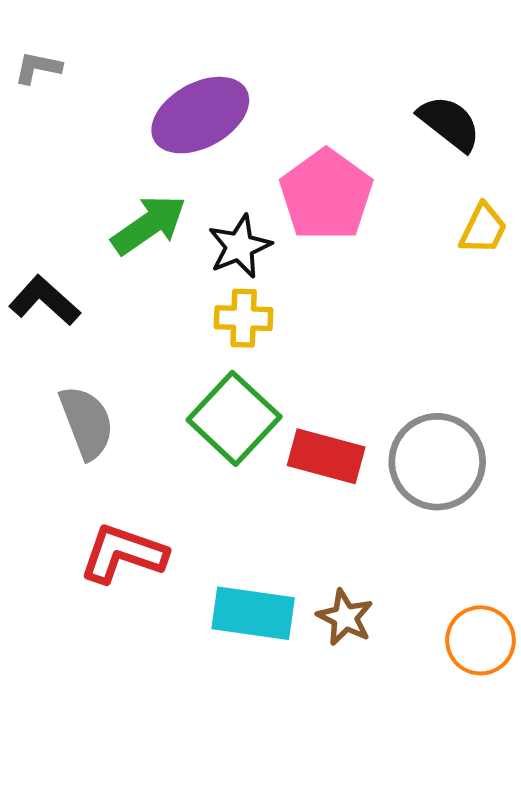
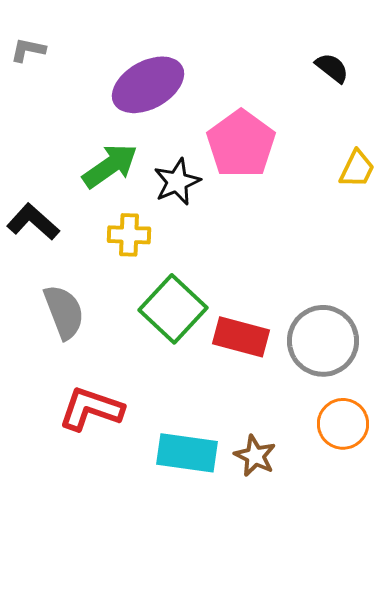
black semicircle: (449, 123) -> (332, 68), moved, size x0.7
yellow cross: (244, 318) -> (129, 235), moved
orange circle: (481, 640) -> (343, 424), moved

